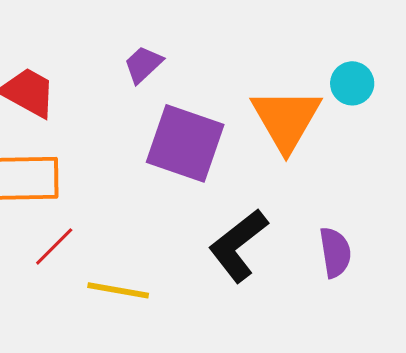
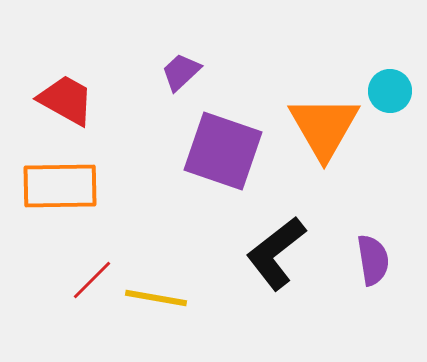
red line: (54, 246) -> (92, 280), moved

